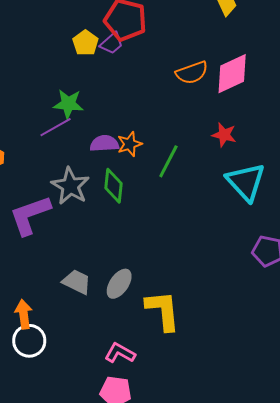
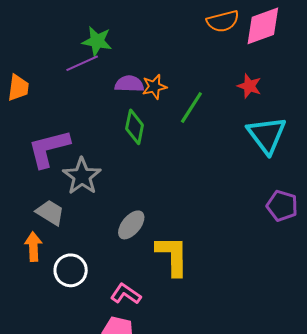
gray star: (70, 186) -> (82, 176), moved
gray trapezoid: (77, 282) -> (50, 212), moved
white circle: (29, 341) -> (71, 270), moved

